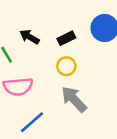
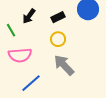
black arrow: (29, 37) -> (29, 16), turned -84

